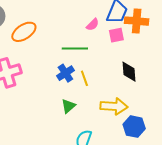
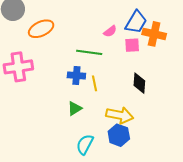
blue cross: (65, 73) -> (76, 76), turned 30
blue hexagon: (134, 127) -> (119, 135), moved

